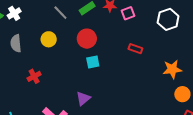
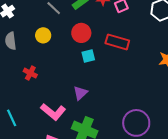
red rectangle: (135, 49) -> (117, 42), moved, size x1.6
red cross: (34, 76) -> (30, 73), turned -32

